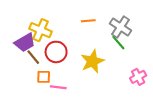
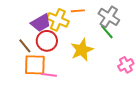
yellow cross: (41, 30) -> (58, 20), moved
purple trapezoid: (25, 43) -> (41, 23), moved
orange square: (44, 77) -> (35, 65), size x1.6

